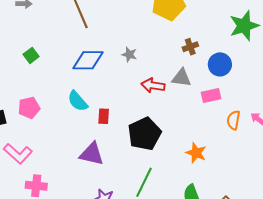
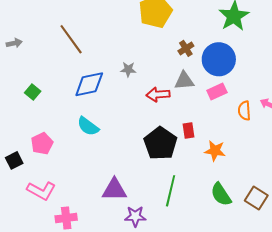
blue circle: (220, 64) -> (219, 59), size x1.4
red rectangle: (104, 116) -> (189, 130), moved
purple triangle: (92, 154) -> (114, 190), moved

